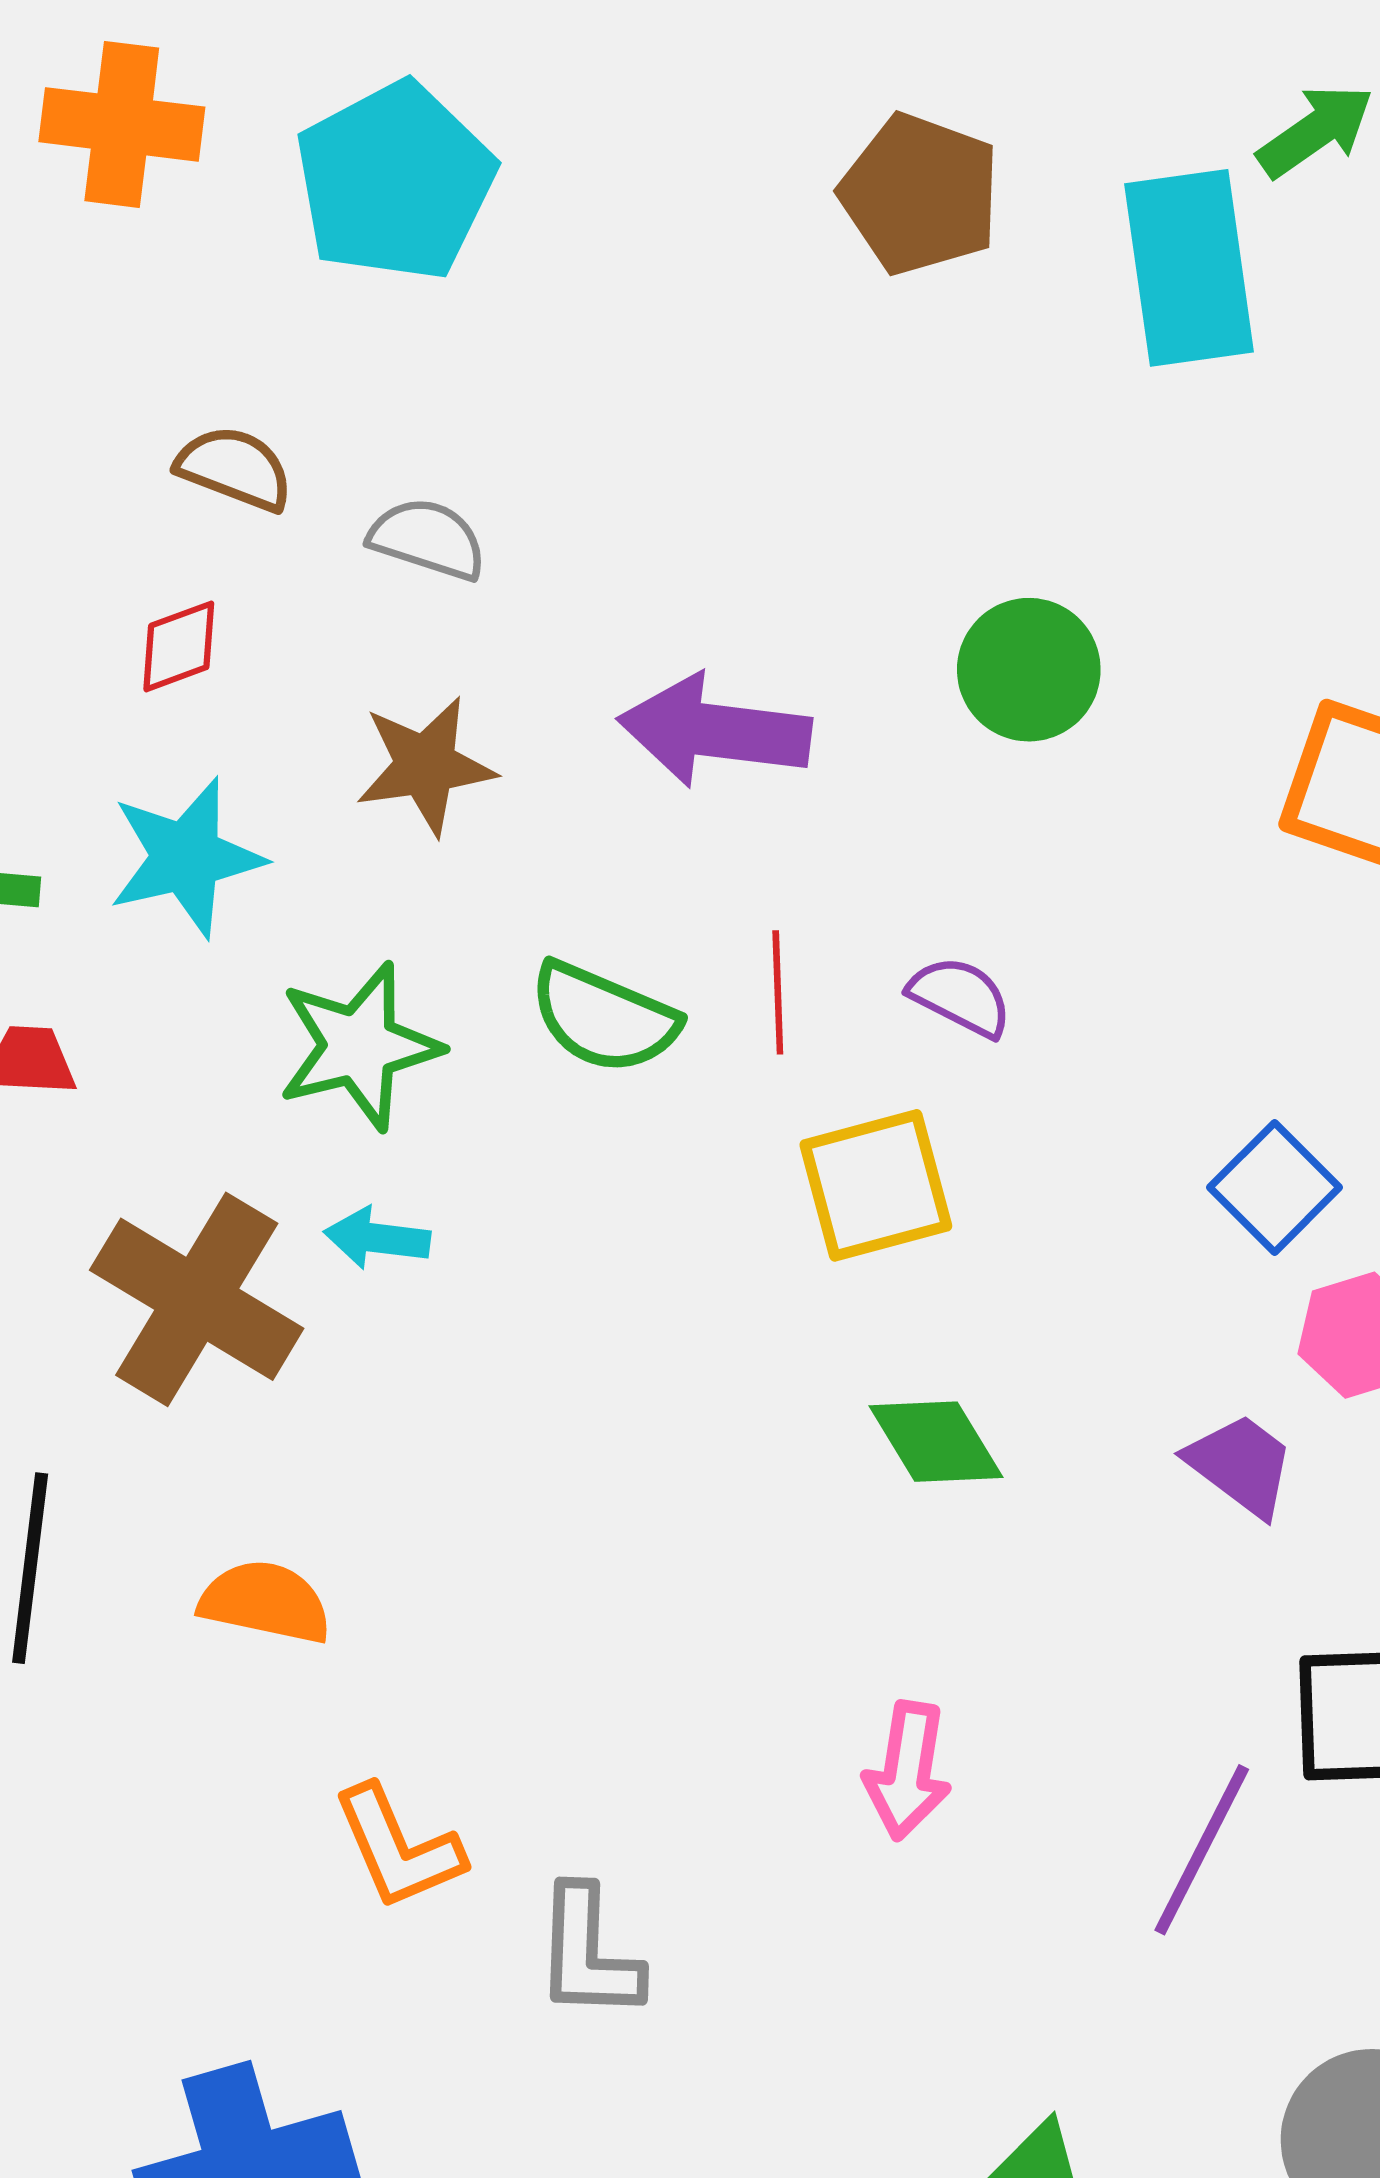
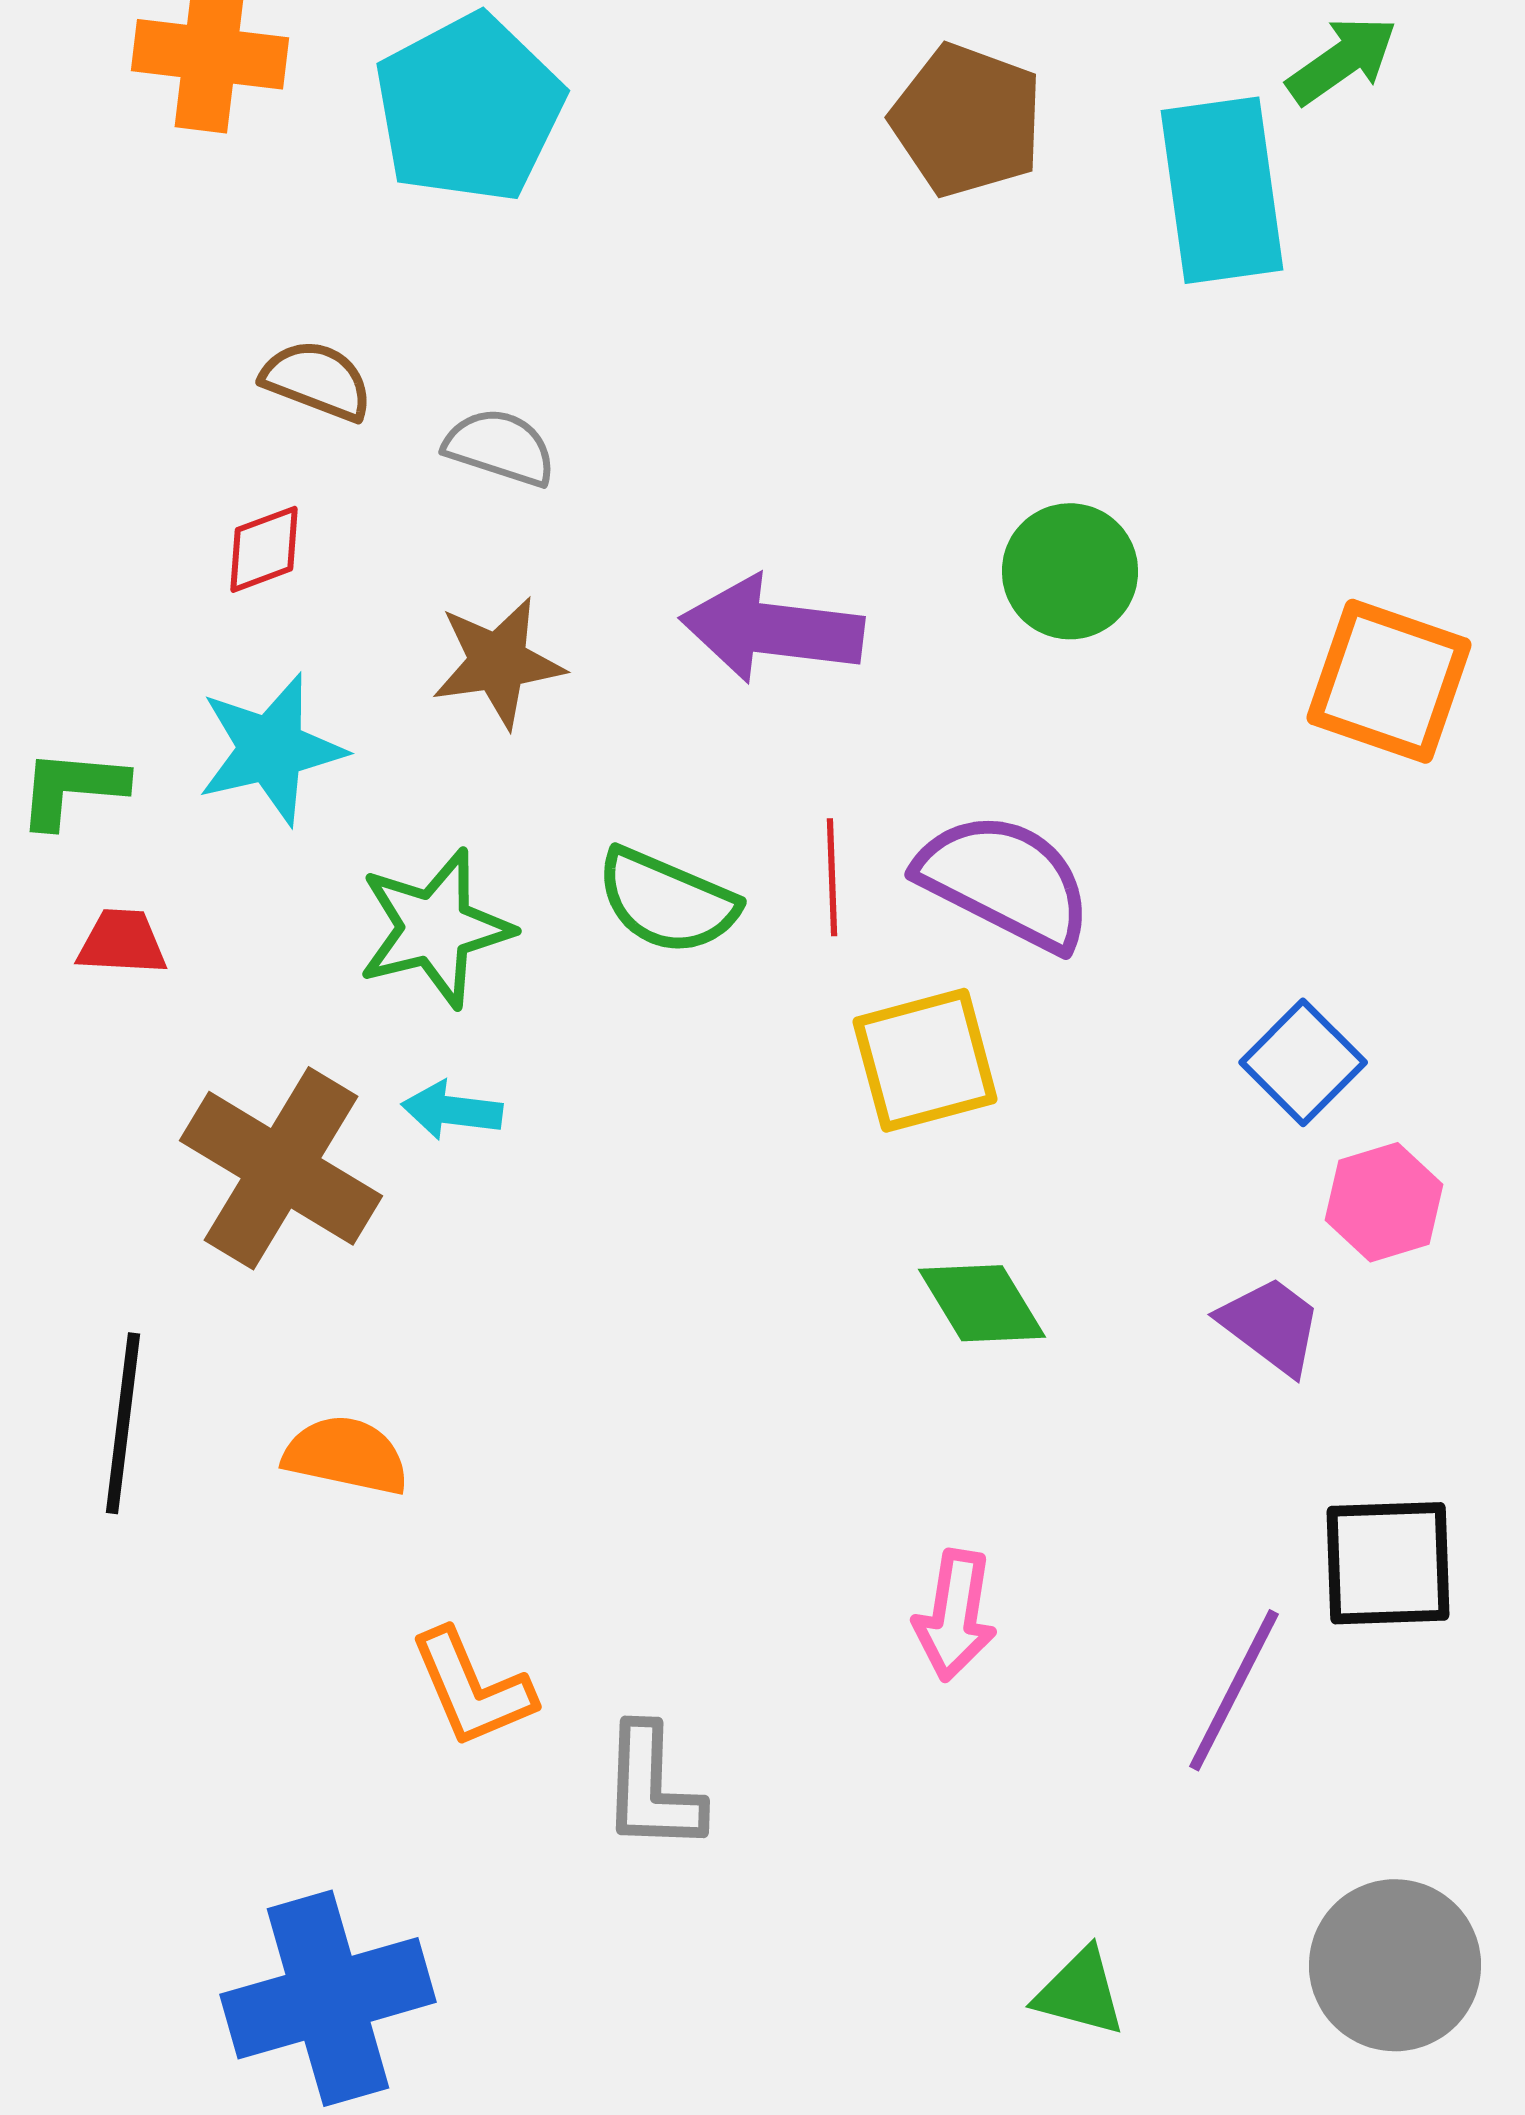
purple semicircle: (960, 997) -> (1005, 881), size x1.8

